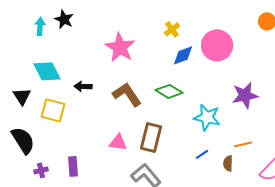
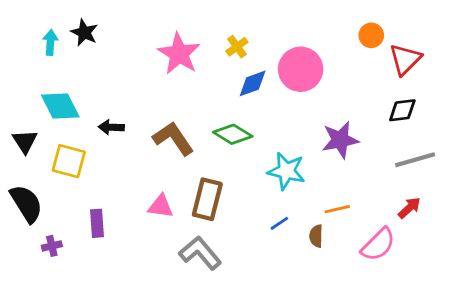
pink star: (120, 47) -> (179, 54), moved
purple rectangle: (73, 166) -> (97, 223), moved

